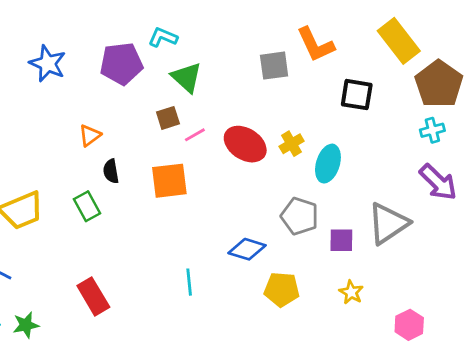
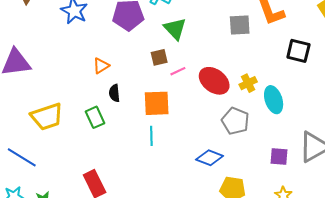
cyan ellipse: (328, 164) -> (274, 100), turned -40
gray pentagon: (300, 216) -> (235, 121), moved
cyan line: (189, 282) -> (151, 136), moved

